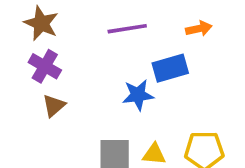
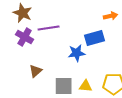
purple line: (127, 29) -> (49, 28), moved
brown triangle: (54, 106) -> (36, 71), moved

